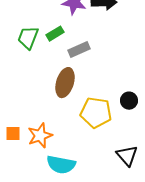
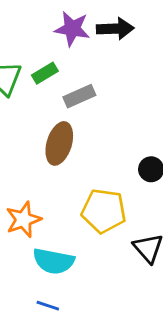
yellow pentagon: (96, 113) -> (104, 211), moved

